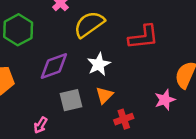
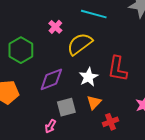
red L-shape: (143, 37) -> (118, 69), moved, turned 108
pink arrow: (41, 125) -> (50, 126), moved

